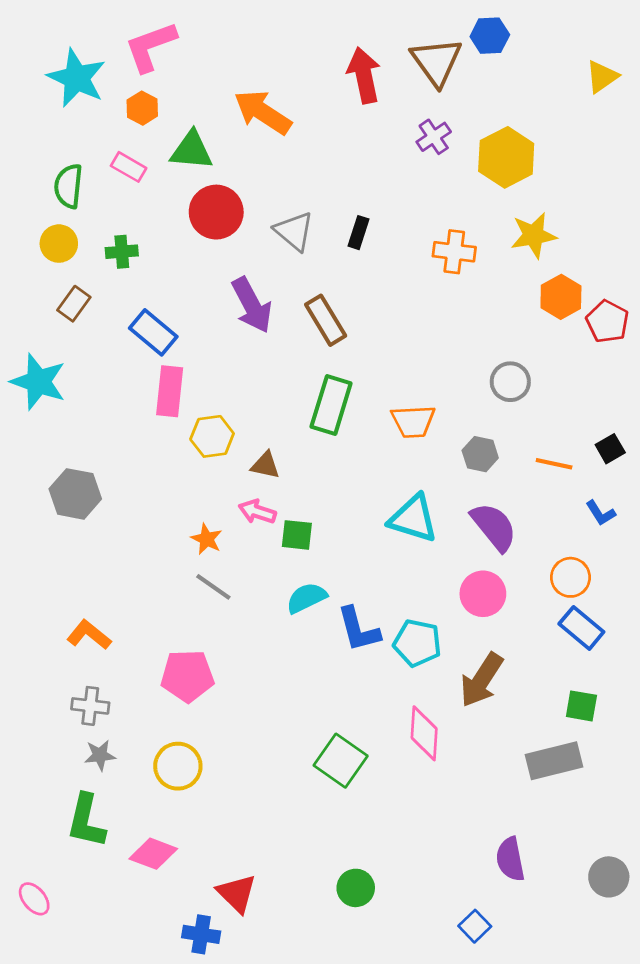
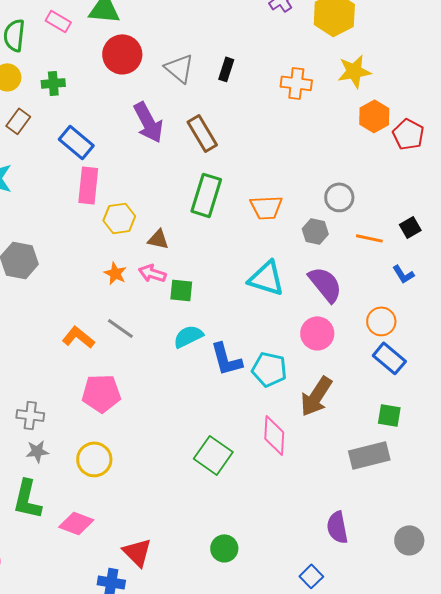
gray circle: (510, 382) -> (339, 197), moved
orange star: (207, 539) -> (115, 273), moved
orange L-shape: (89, 635) -> (78, 337), moved

